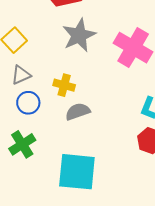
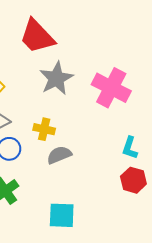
cyan square: (77, 172) -> (62, 215), size x0.7

